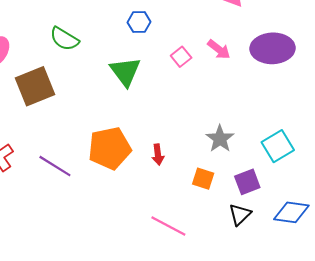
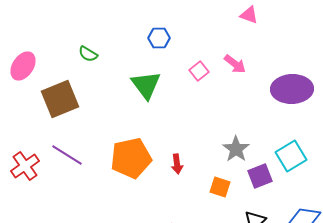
green semicircle: (64, 39) -> (88, 54), size x0.7
purple ellipse: (273, 48) -> (292, 89), moved
purple line: (55, 166) -> (67, 155), moved
purple square: (247, 182) -> (260, 176), moved

